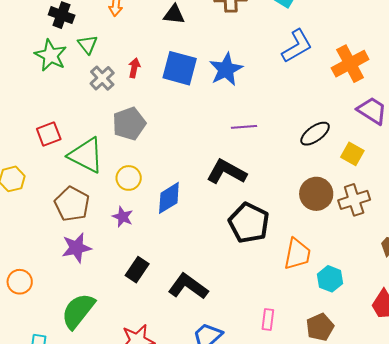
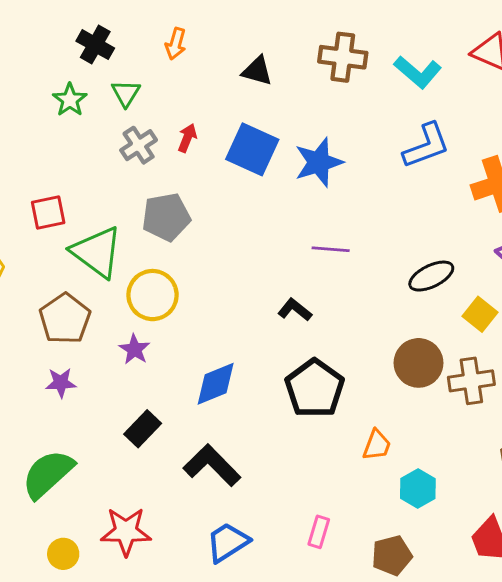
green star: (51, 55) -> (70, 100), size x0.7
black L-shape: (227, 172) -> (295, 310), size x0.6
yellow circle: (129, 178) -> (153, 295), size x1.4
blue diamond: (169, 198) -> (216, 384), moved
purple star: (77, 248) -> (61, 383), size x0.7
orange trapezoid: (297, 254) -> (377, 445), size x0.7

